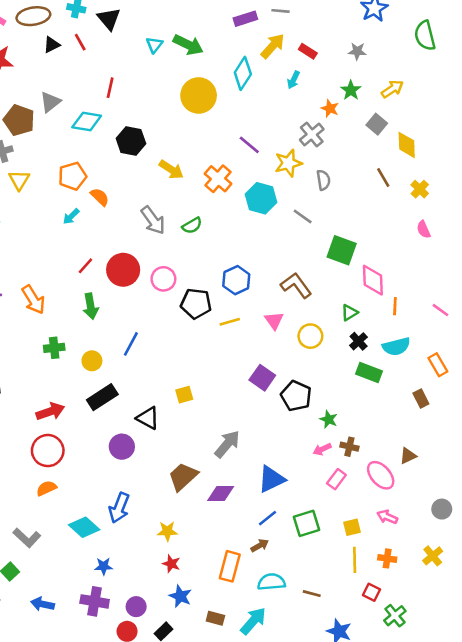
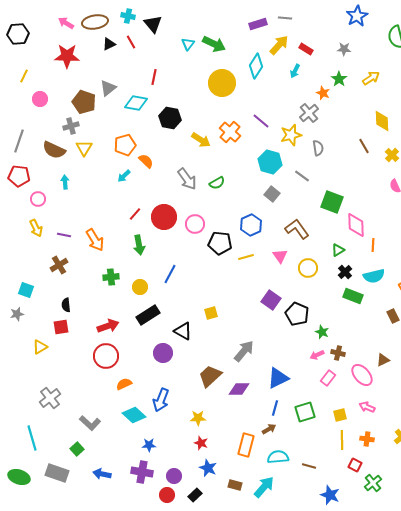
gray square: (377, 124) -> (272, 194), moved
orange cross: (218, 179) -> (230, 132), moved
orange semicircle: (46, 488) -> (124, 384), moved
blue line: (267, 518) -> (275, 408), turned -35

